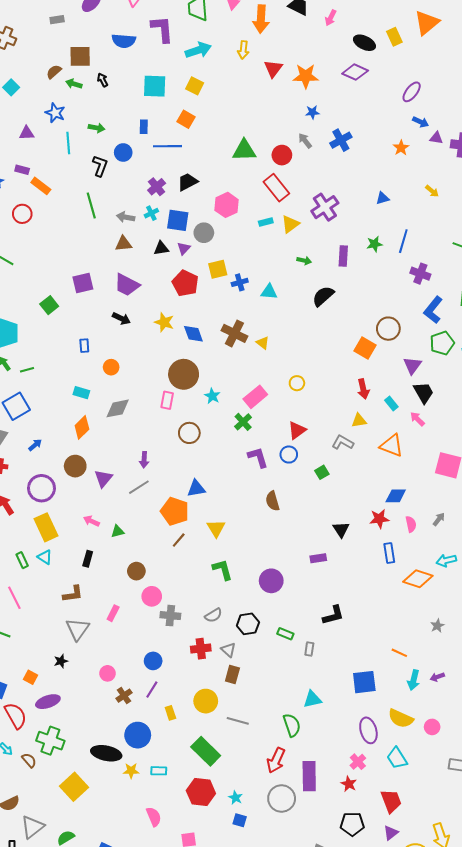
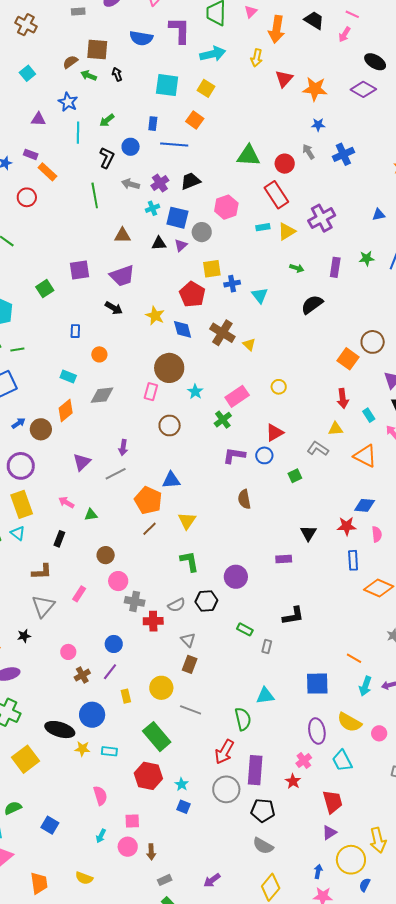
green arrow: (97, 128) -> (107, 120), turned 126
gray arrow: (126, 217) -> (131, 184), moved
red pentagon: (185, 283) -> (192, 294), moved
purple trapezoid: (127, 285) -> (122, 276), turned -52
cyan triangle: (269, 292) -> (260, 295), turned 42
purple L-shape: (258, 457) -> (234, 455), turned -70
brown circle: (75, 466) -> (41, 429), moved
black hexagon: (248, 624) -> (206, 601), moved
red cross: (201, 649) -> (153, 621), moved
black pentagon: (352, 824) -> (263, 810), moved

